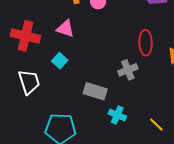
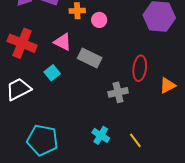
white trapezoid: (29, 82) -> (18, 89), turned -108
gray rectangle: (95, 91) -> (90, 58), moved
yellow line: (156, 125) -> (135, 140), moved

